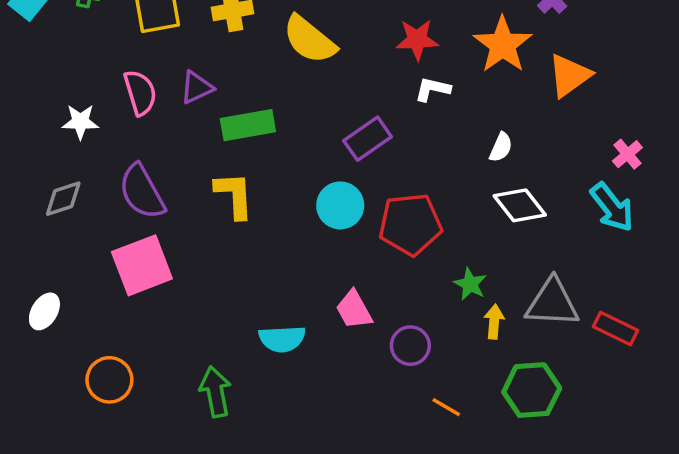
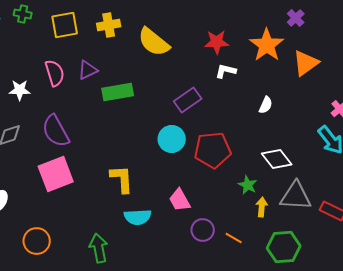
yellow L-shape: (234, 195) -> (122, 179), moved
white diamond: (520, 205) -> (277, 159), moved
purple circle: (410, 346) -> (203, 230), moved
orange line: (446, 407) -> (234, 238), moved

